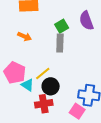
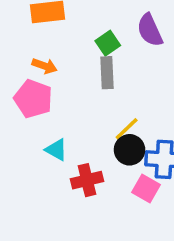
pink pentagon: (15, 73) -> (33, 99), moved
yellow line: (43, 73) -> (127, 129), moved
black circle: (51, 86) -> (130, 150), moved

